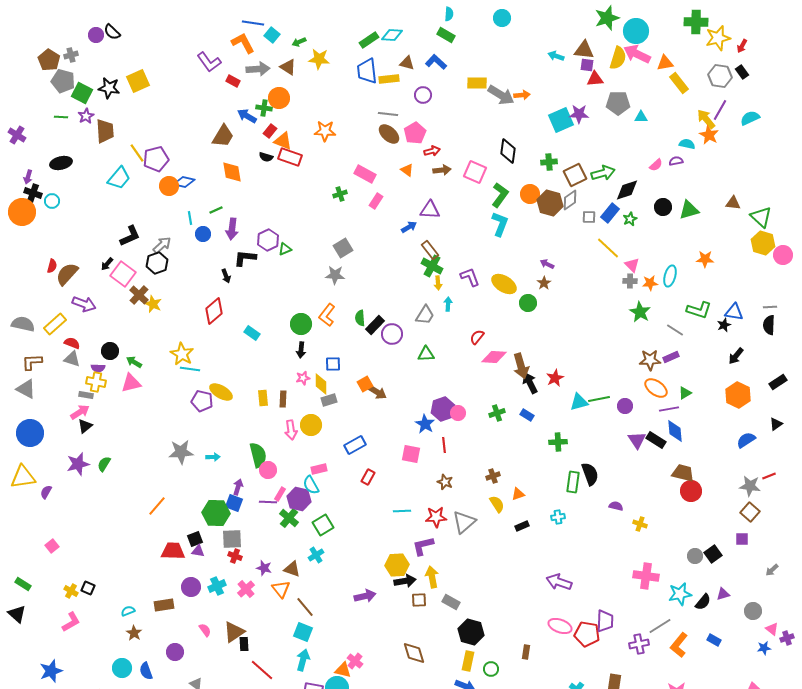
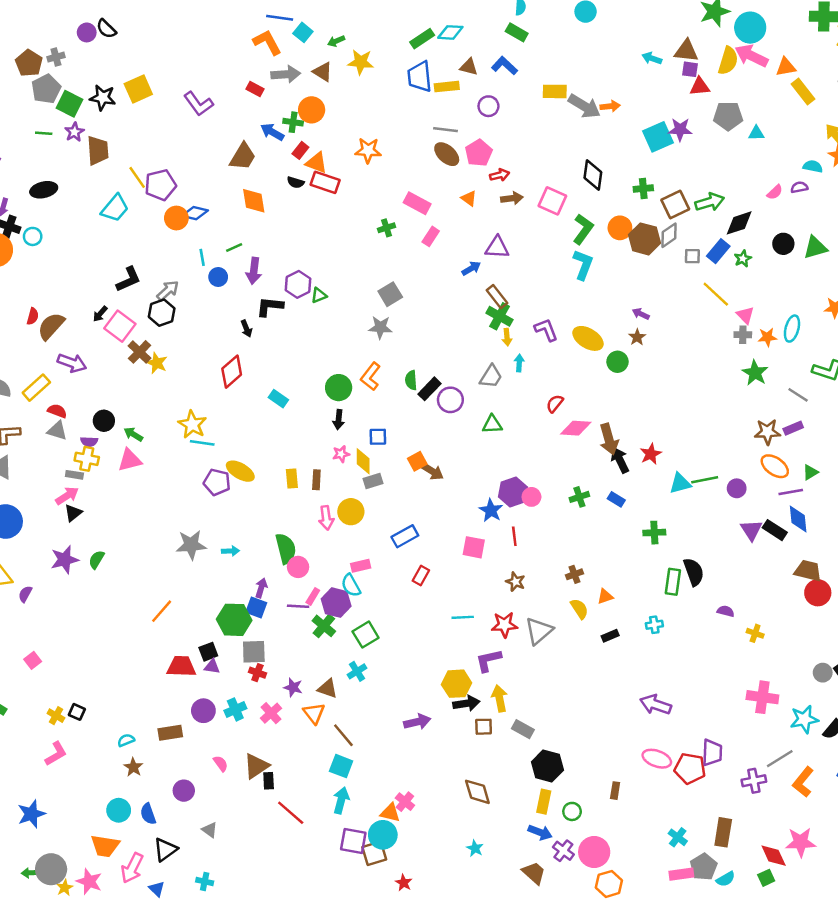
purple L-shape: (209, 62) -> (198, 104), moved
gray pentagon: (63, 81) -> (46, 89), turned 30

